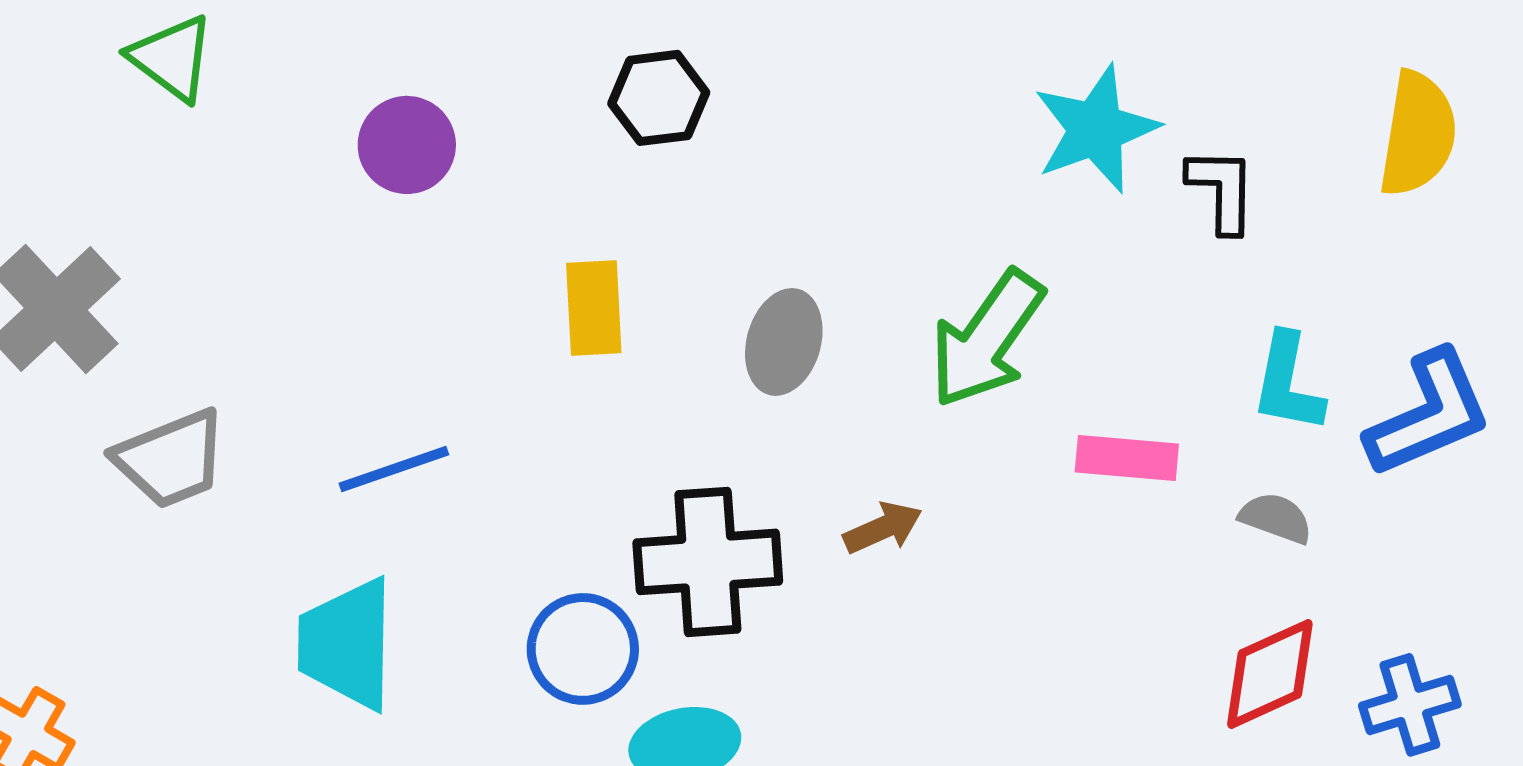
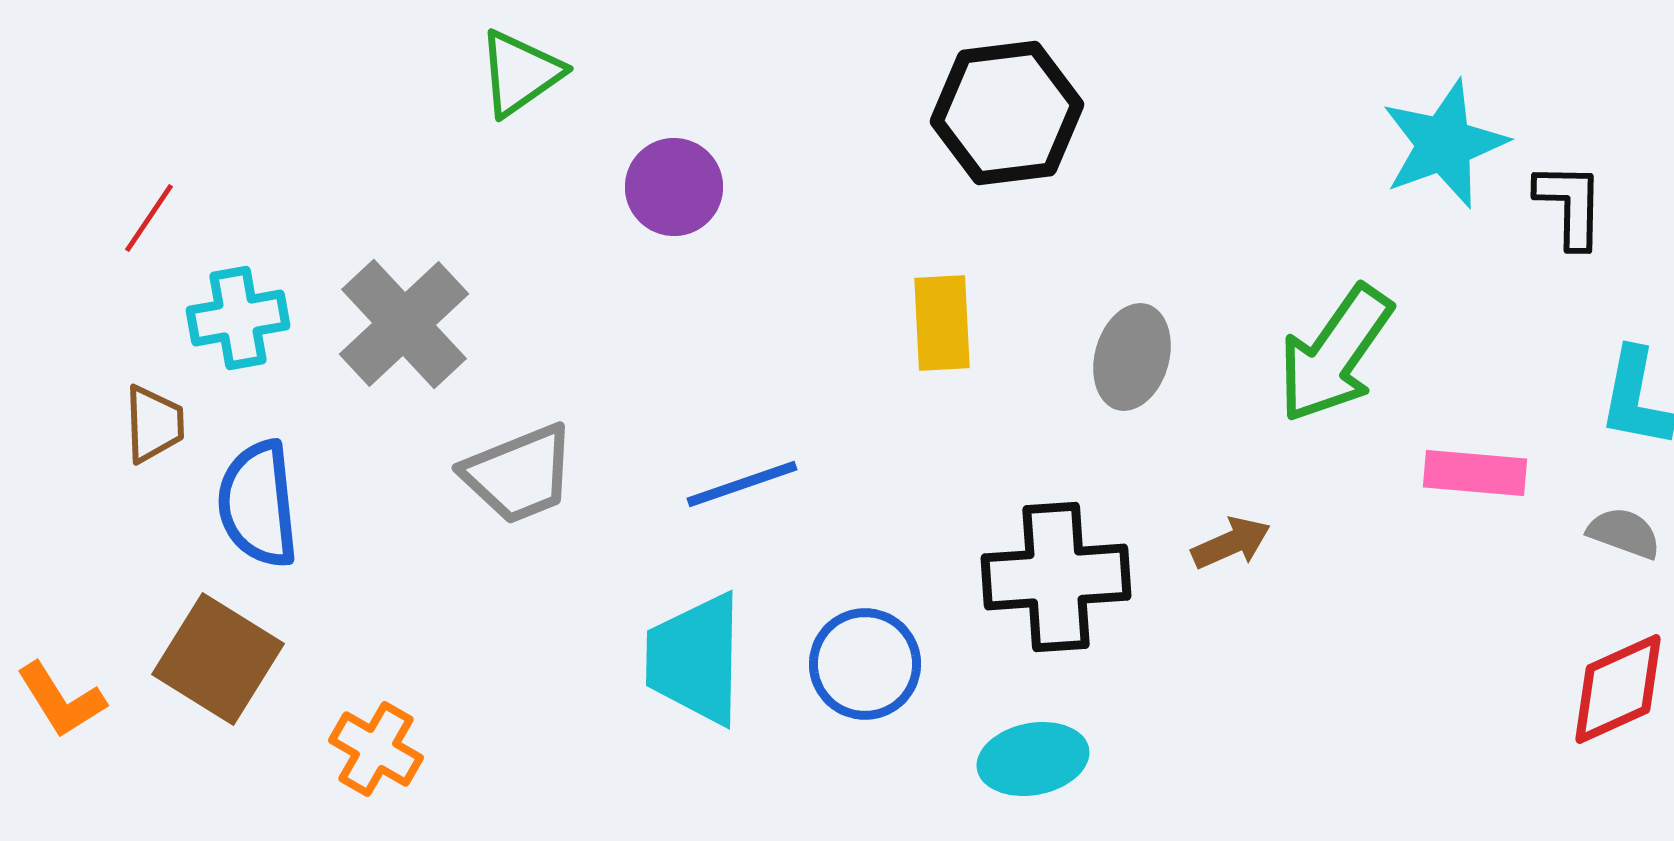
green triangle: (172, 58) -> (520, 73), turned 48
black hexagon: (659, 98) -> (1007, 113), size x1.5
purple circle: (407, 145) -> (674, 187), moved
blue circle: (583, 649) -> (865, 664), moved

